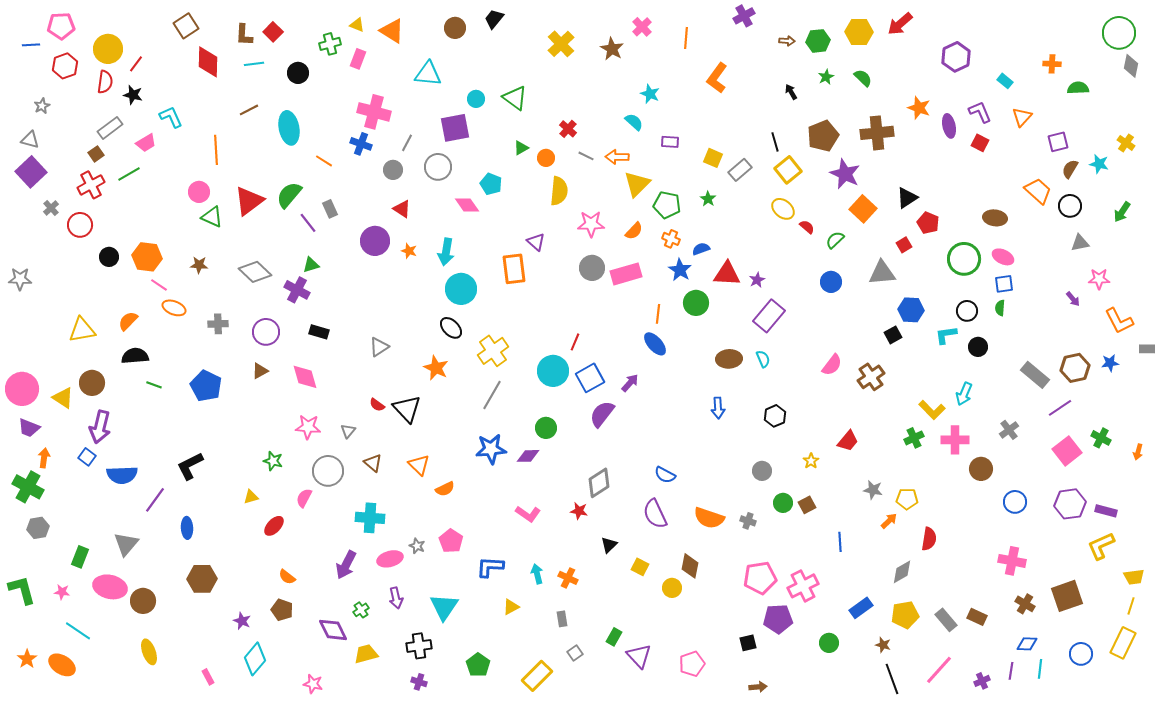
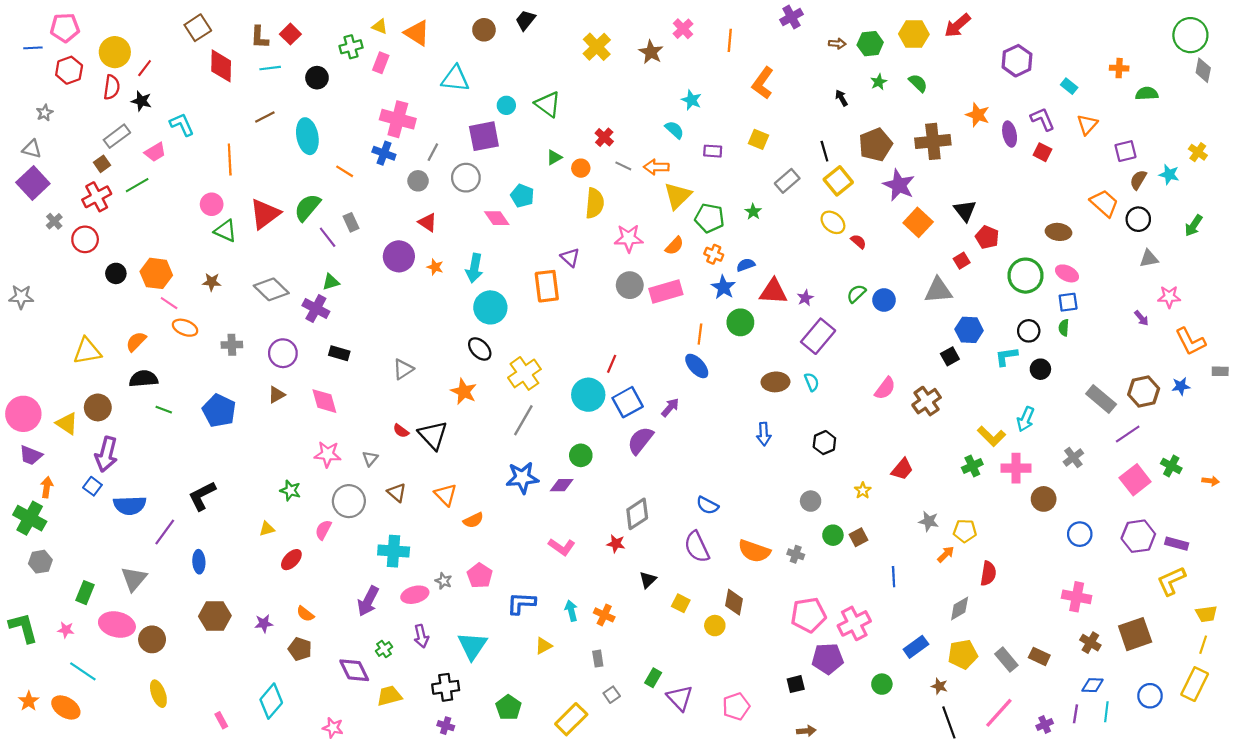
yellow square: (713, 158) -> (758, 139), moved
black triangle: (907, 198) -> (965, 211), turned -35
green semicircle: (835, 240) -> (856, 294), moved
orange arrow: (1138, 452) -> (1211, 481), turned -98
purple star: (242, 621) -> (264, 623), moved, turned -30

